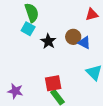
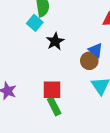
brown circle: (73, 37) -> (89, 61), moved

